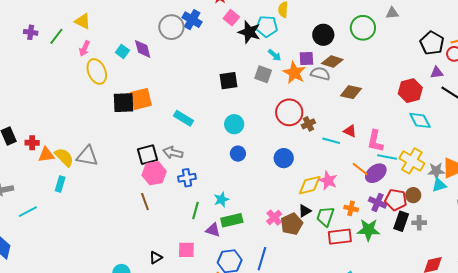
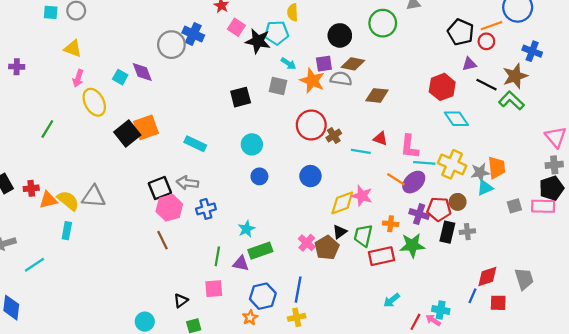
green line: (56, 36) -> (47, 129), moved
black square: (123, 103) -> (127, 133), turned -30
green line: (195, 210) -> (217, 256), moved

